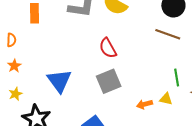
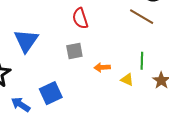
gray square: (109, 81) -> (74, 51), size x0.7
orange arrow: (144, 104) -> (102, 67), moved

